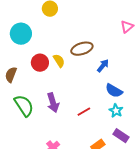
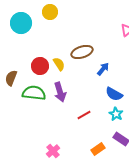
cyan circle: (21, 34) -> (21, 23), moved
purple arrow: (53, 103) -> (60, 92), moved
green semicircle: (24, 106) -> (34, 93), moved, turned -50

